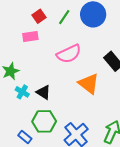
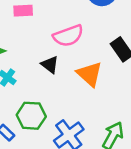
black triangle: (43, 92) -> (50, 65), moved

